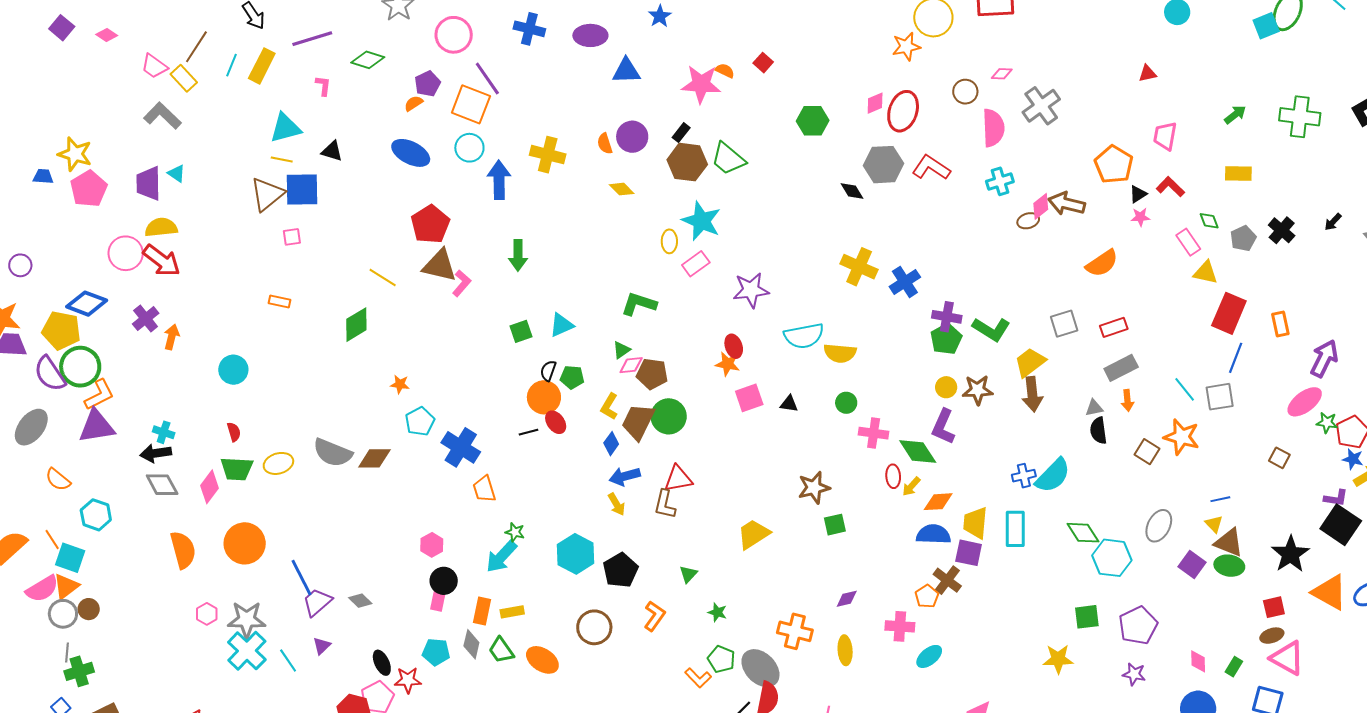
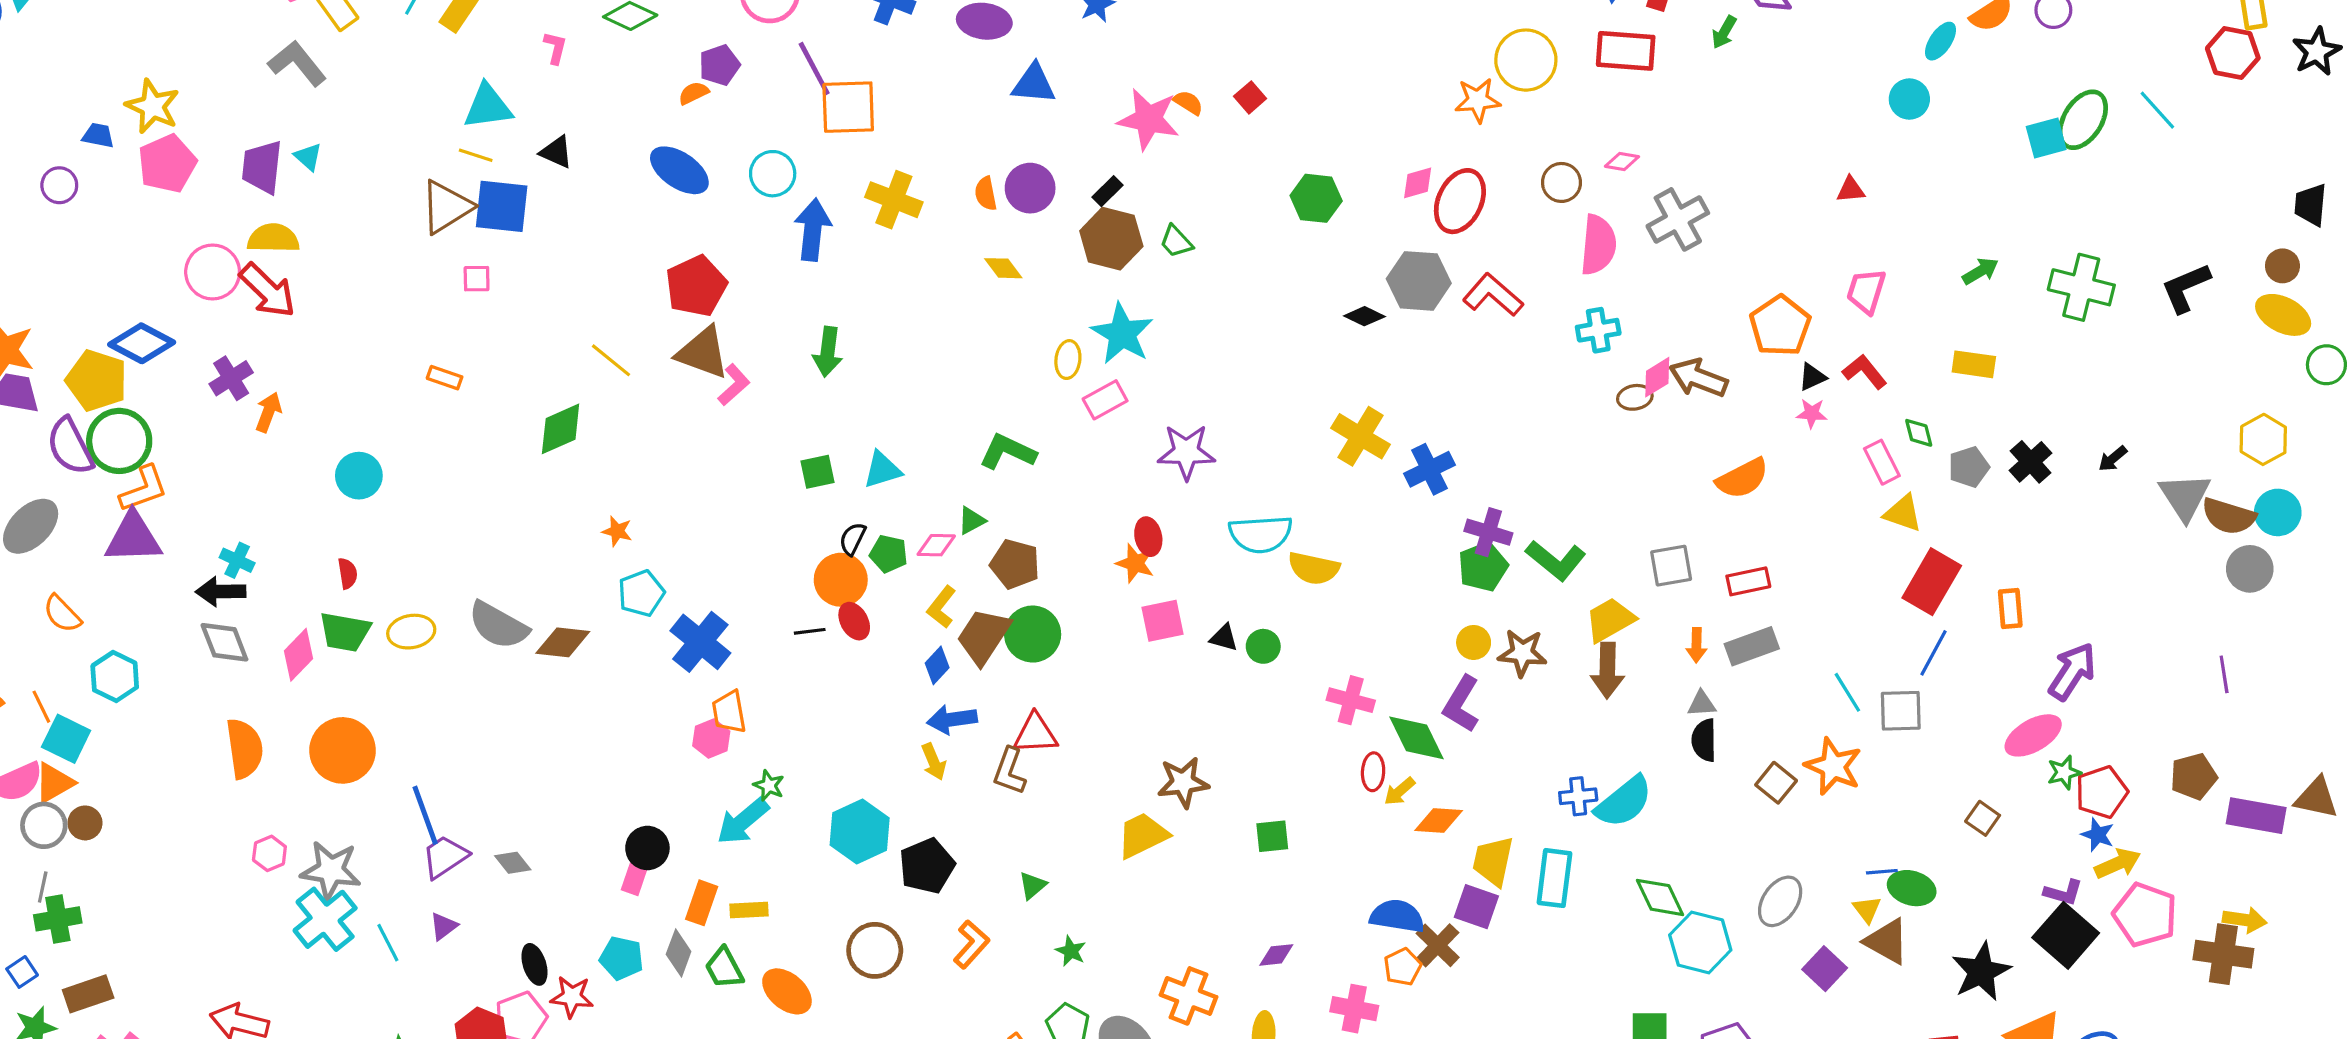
orange square: (471, 104) -> (848, 107), moved, turned -30
green trapezoid: (728, 159) -> (1176, 241), size x0.6
black diamond: (852, 191) -> (1364, 316), turned -40
purple circle: (20, 265) -> (59, 185), moved
pink diamond: (631, 365) -> (936, 545), moved
orange arrow: (1127, 400) -> (1696, 645), moved
green circle: (846, 403) -> (1263, 646), moved
green star: (1327, 423) -> (2064, 772), turned -30
brown star: (814, 488) -> (1183, 782), moved
blue semicircle: (933, 534) -> (1397, 916), moved
pink hexagon: (432, 545) -> (711, 739), moved
green ellipse: (1229, 566) -> (1912, 888), moved

